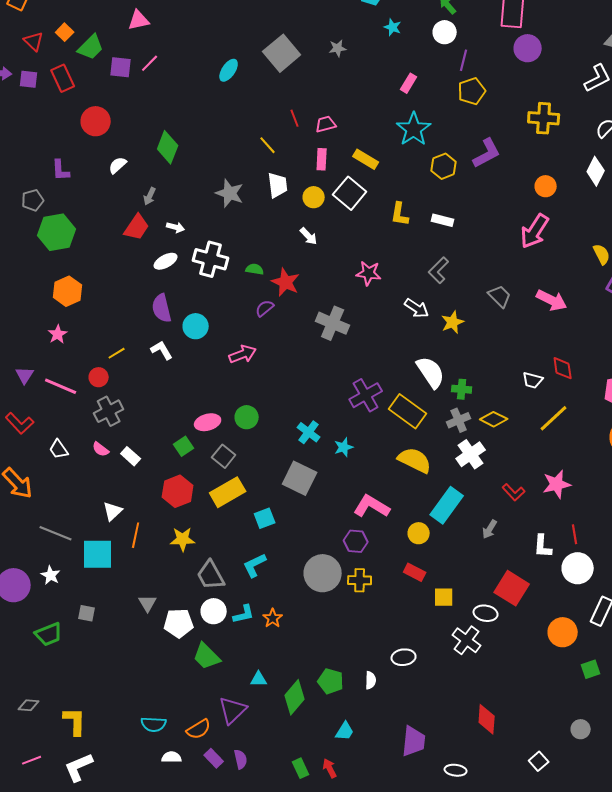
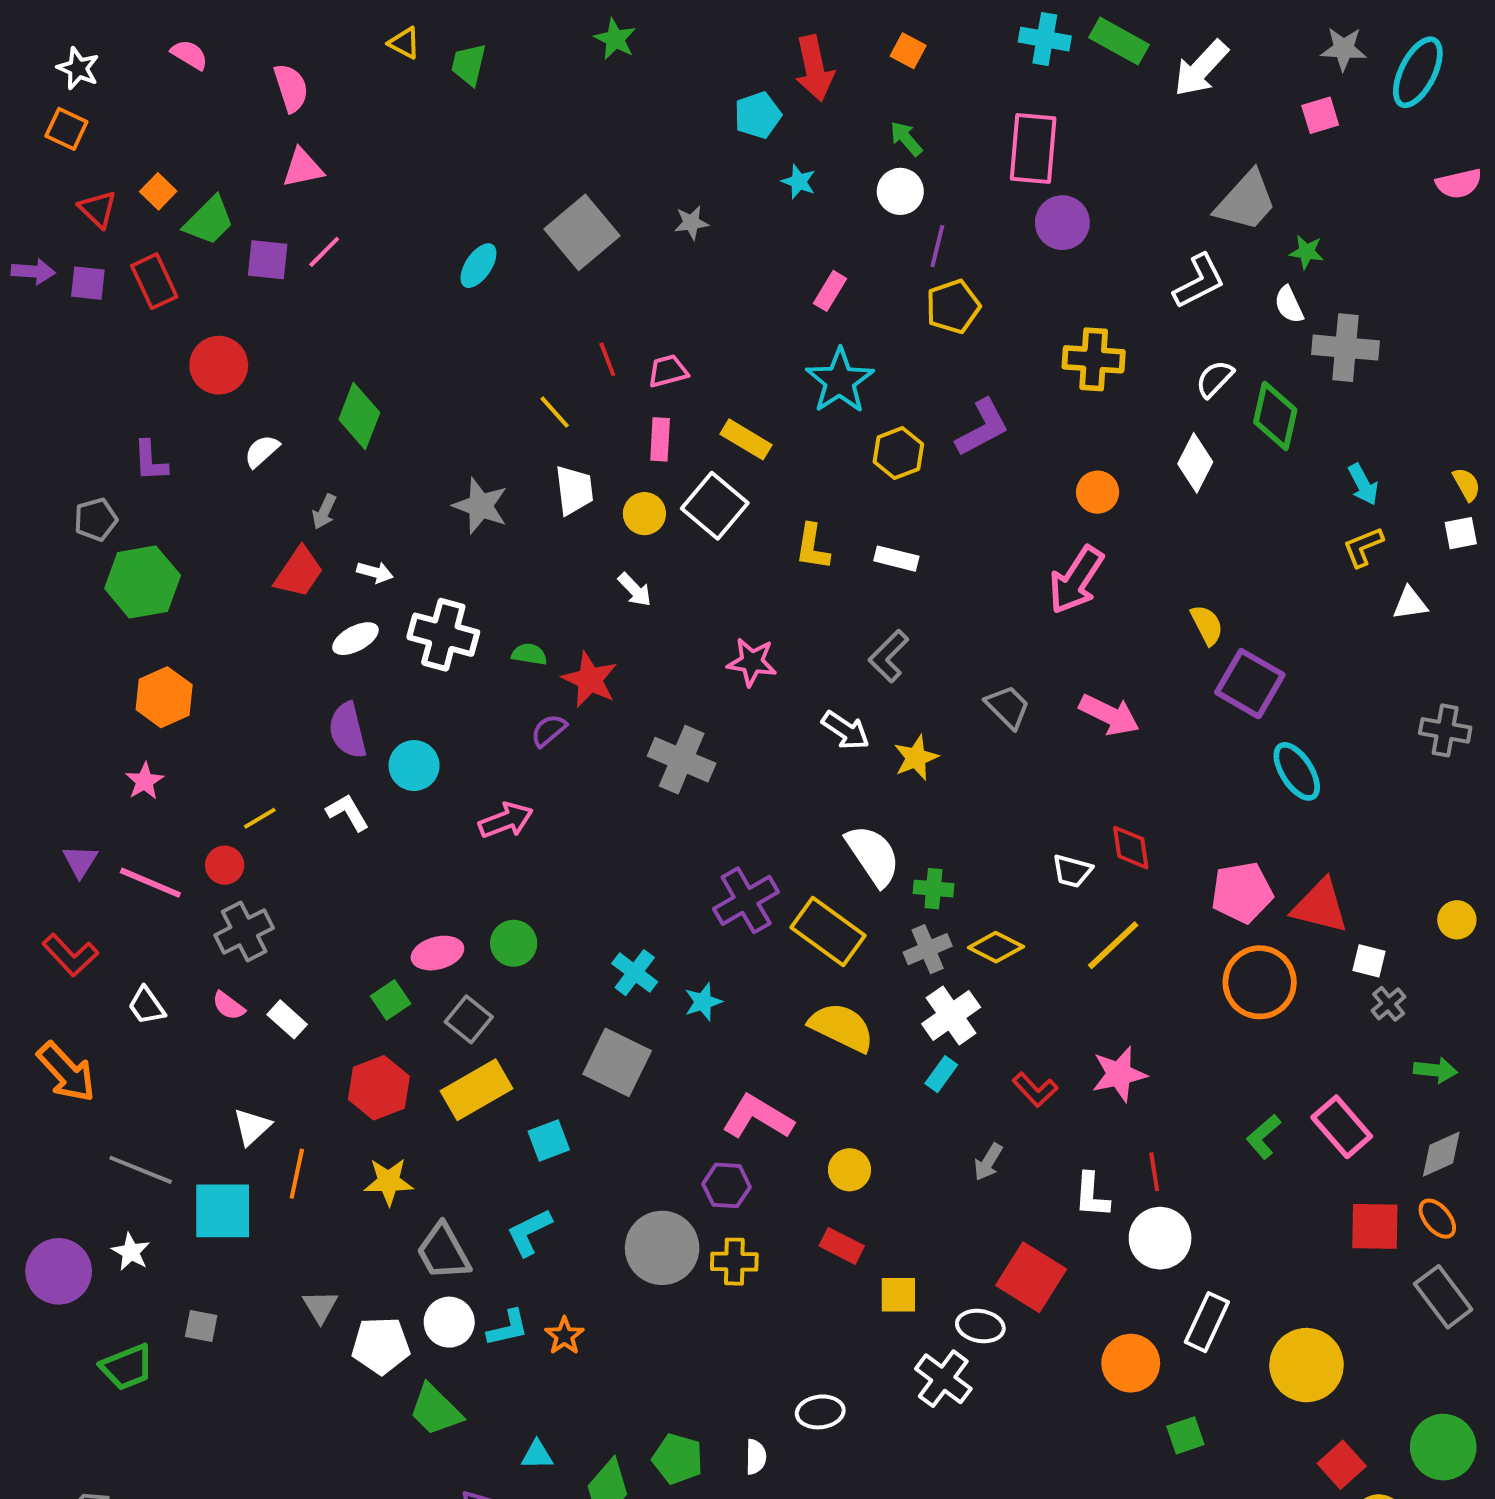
cyan rectangle: (447, 505) -> (941, 1074), moved, size x0.5

